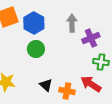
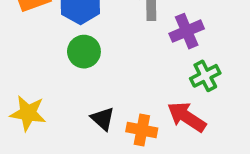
green cross: (101, 62) -> (205, 76), turned -35

